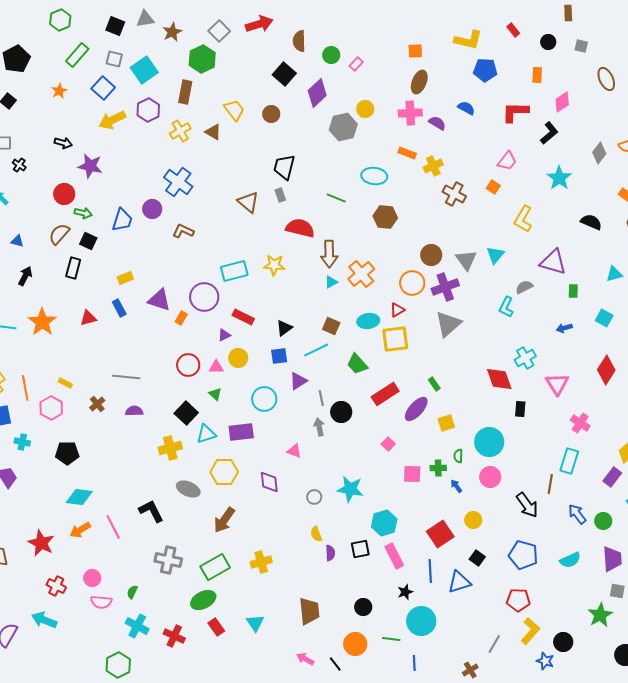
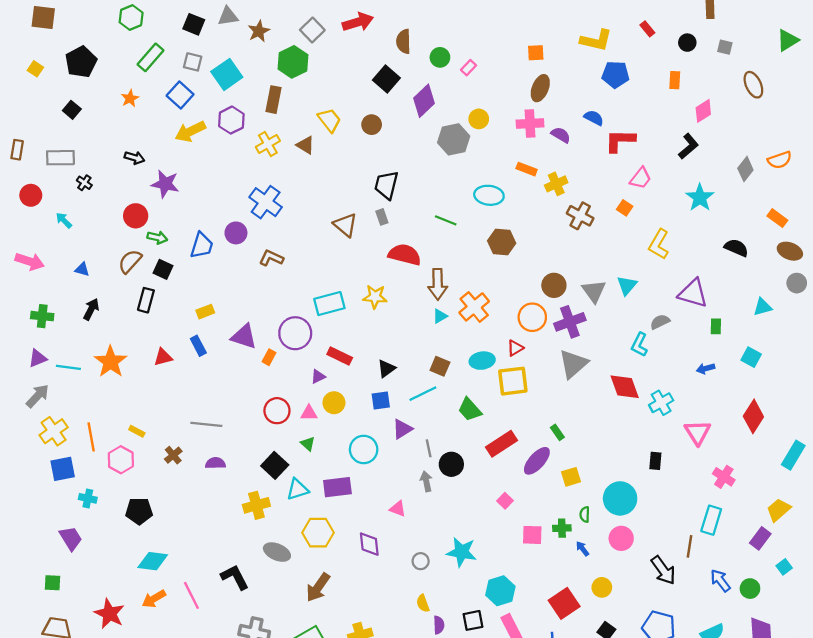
red L-shape: (515, 112) -> (620, 141), moved
red diamond: (499, 379) -> (625, 387), moved

